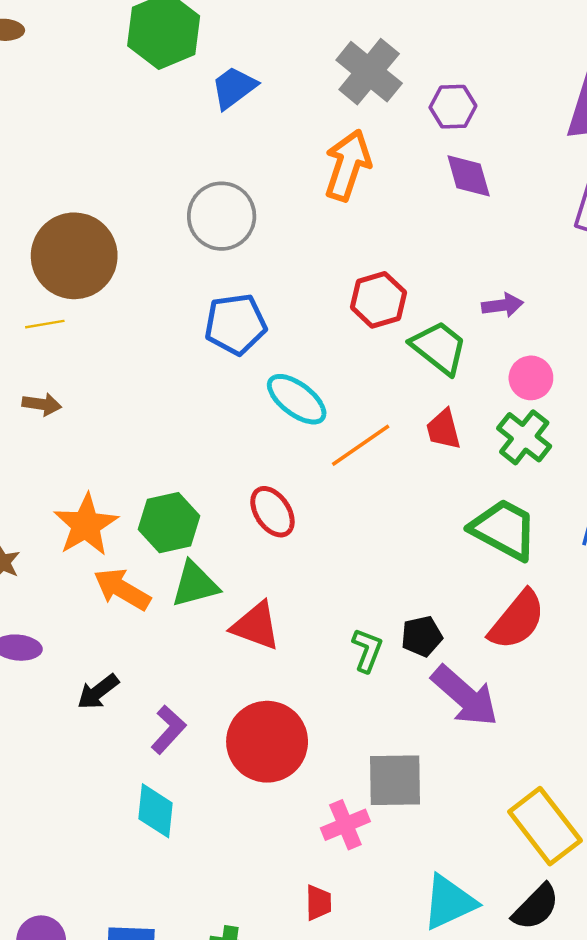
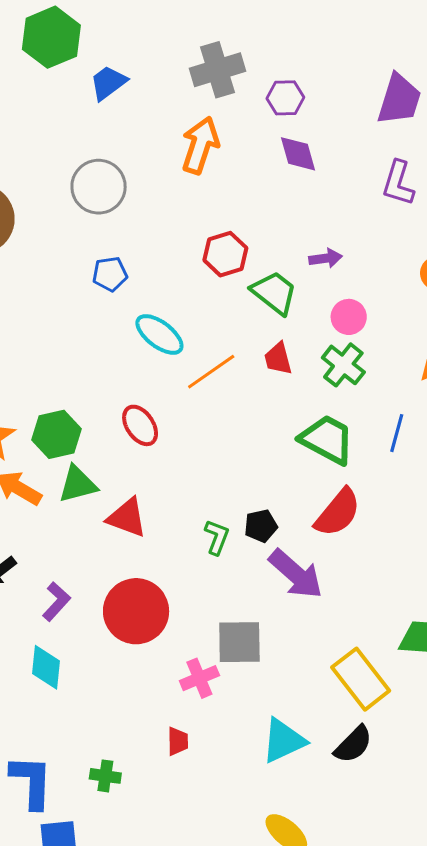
gray cross: (369, 72) -> (218, 70), turned 34
blue pentagon: (235, 324) -> (110, 274), size x0.7

